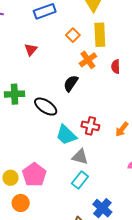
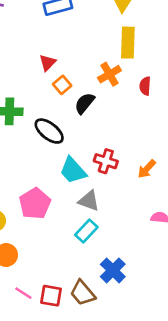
orange square: (73, 35) -> (62, 85), moved
red triangle: (31, 50) -> (48, 63), moved
pink pentagon: (34, 175) -> (35, 204), moved

